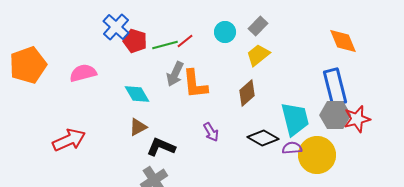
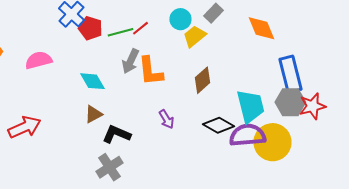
orange diamond: (343, 41) -> (261, 28), moved
yellow trapezoid: (258, 55) -> (194, 36), moved
purple semicircle: (292, 148) -> (247, 135), size x1.8

